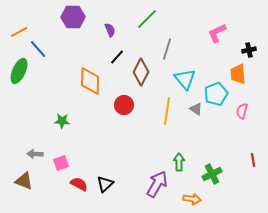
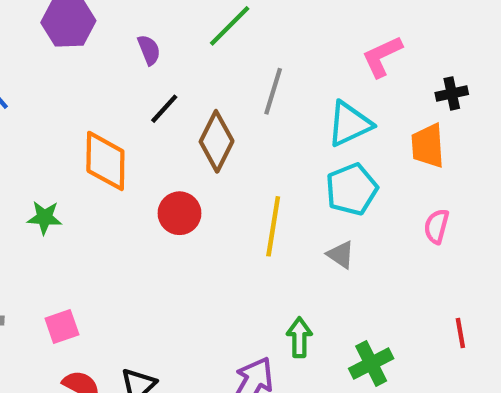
cyan triangle: (185, 79) -> (349, 124), moved, turned 45
cyan pentagon: (216, 94) -> (352, 189), moved
gray triangle: (196, 109) -> (341, 255), moved
green star: (62, 121) -> (44, 218), moved
pink square: (61, 163) -> (62, 326), moved

